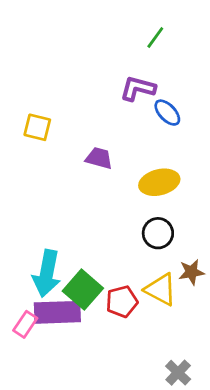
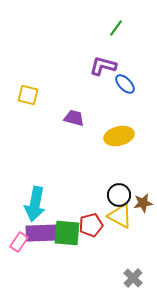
black circle: (158, 233) -> (119, 195), moved
green square: (83, 290) -> (67, 233), moved, turned -36

